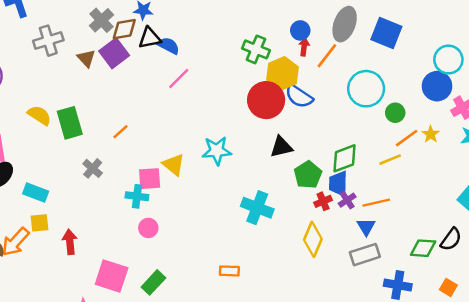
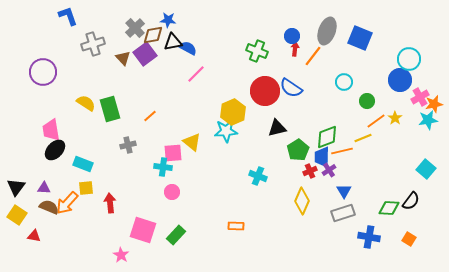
yellow hexagon: (283, 73) -> (233, 112), moved
cyan circle: (366, 89) -> (344, 82), size x0.6
gray cross: (93, 168) -> (128, 145), turned 35
orange line: (376, 203) -> (342, 151), moved
cyan cross: (257, 208) -> (258, 176), size x0.7

